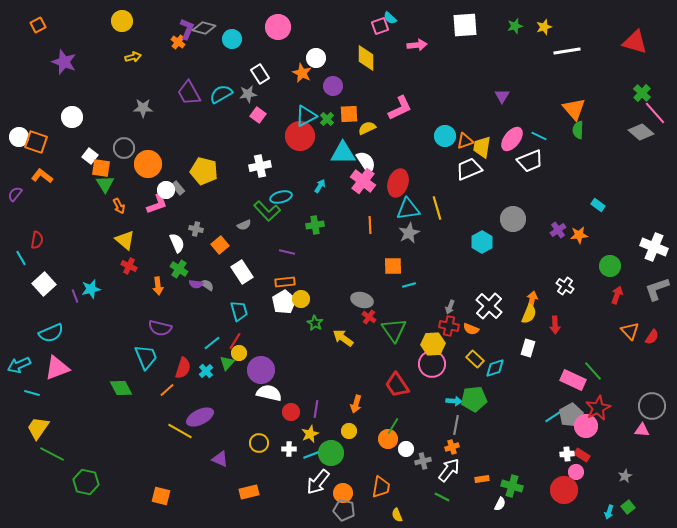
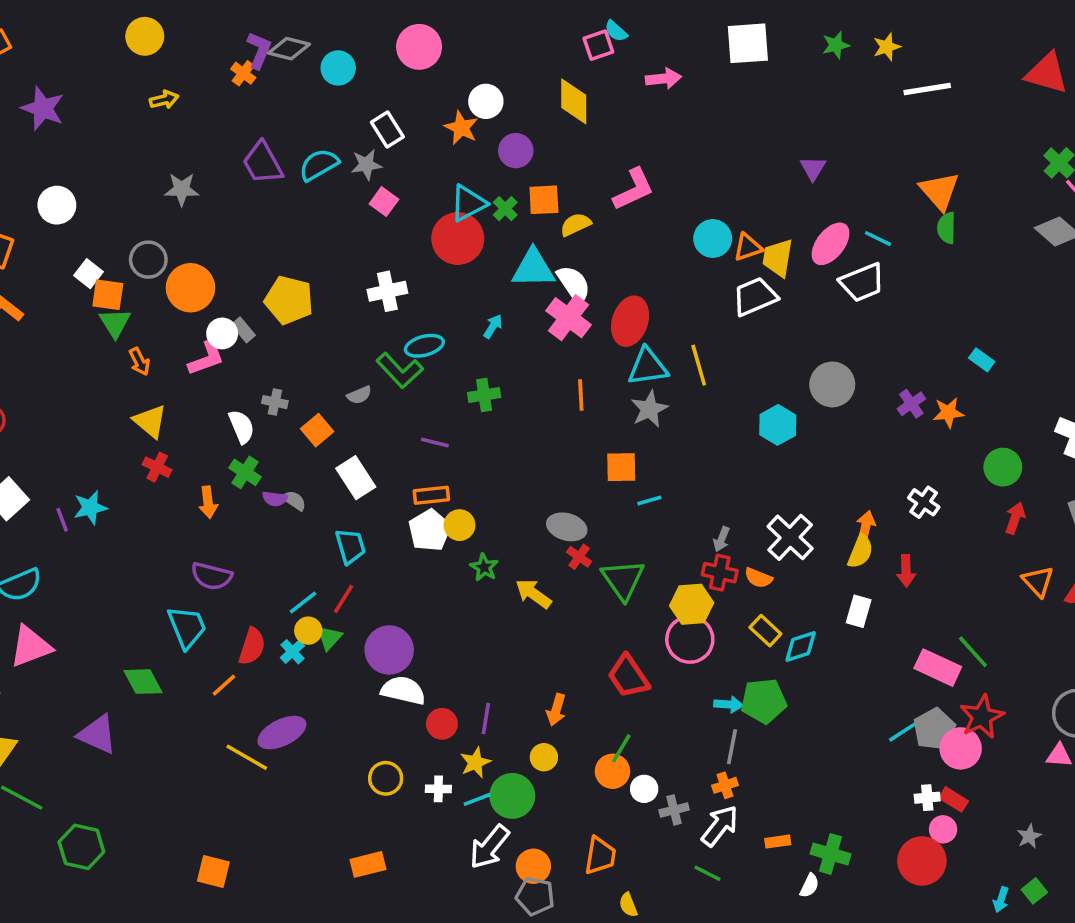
yellow circle: (239, 353) -> (308, 631), moved
purple triangle: (220, 459) -> (97, 734), moved, size x1.4

